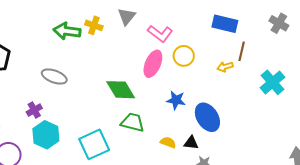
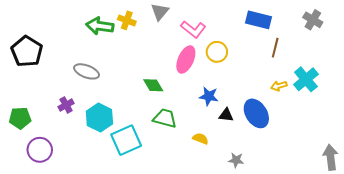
yellow arrow: (225, 67) -> (279, 86), moved
green diamond: (121, 90) -> (153, 85), size x0.7
blue ellipse: (207, 117) -> (256, 113), moved
cyan hexagon: (46, 135) -> (99, 117), moved
black triangle: (191, 143) -> (226, 115), moved

